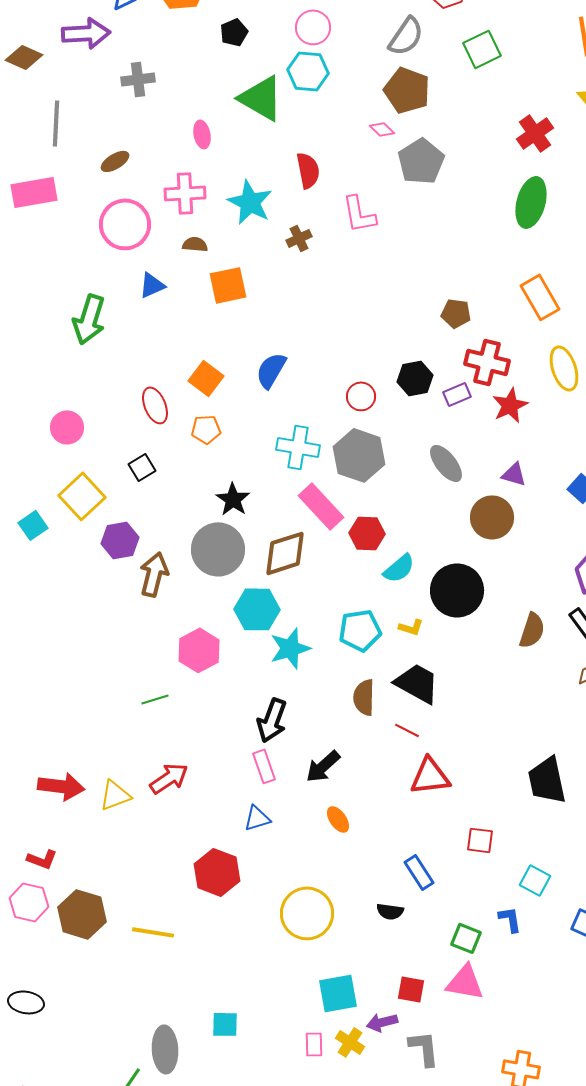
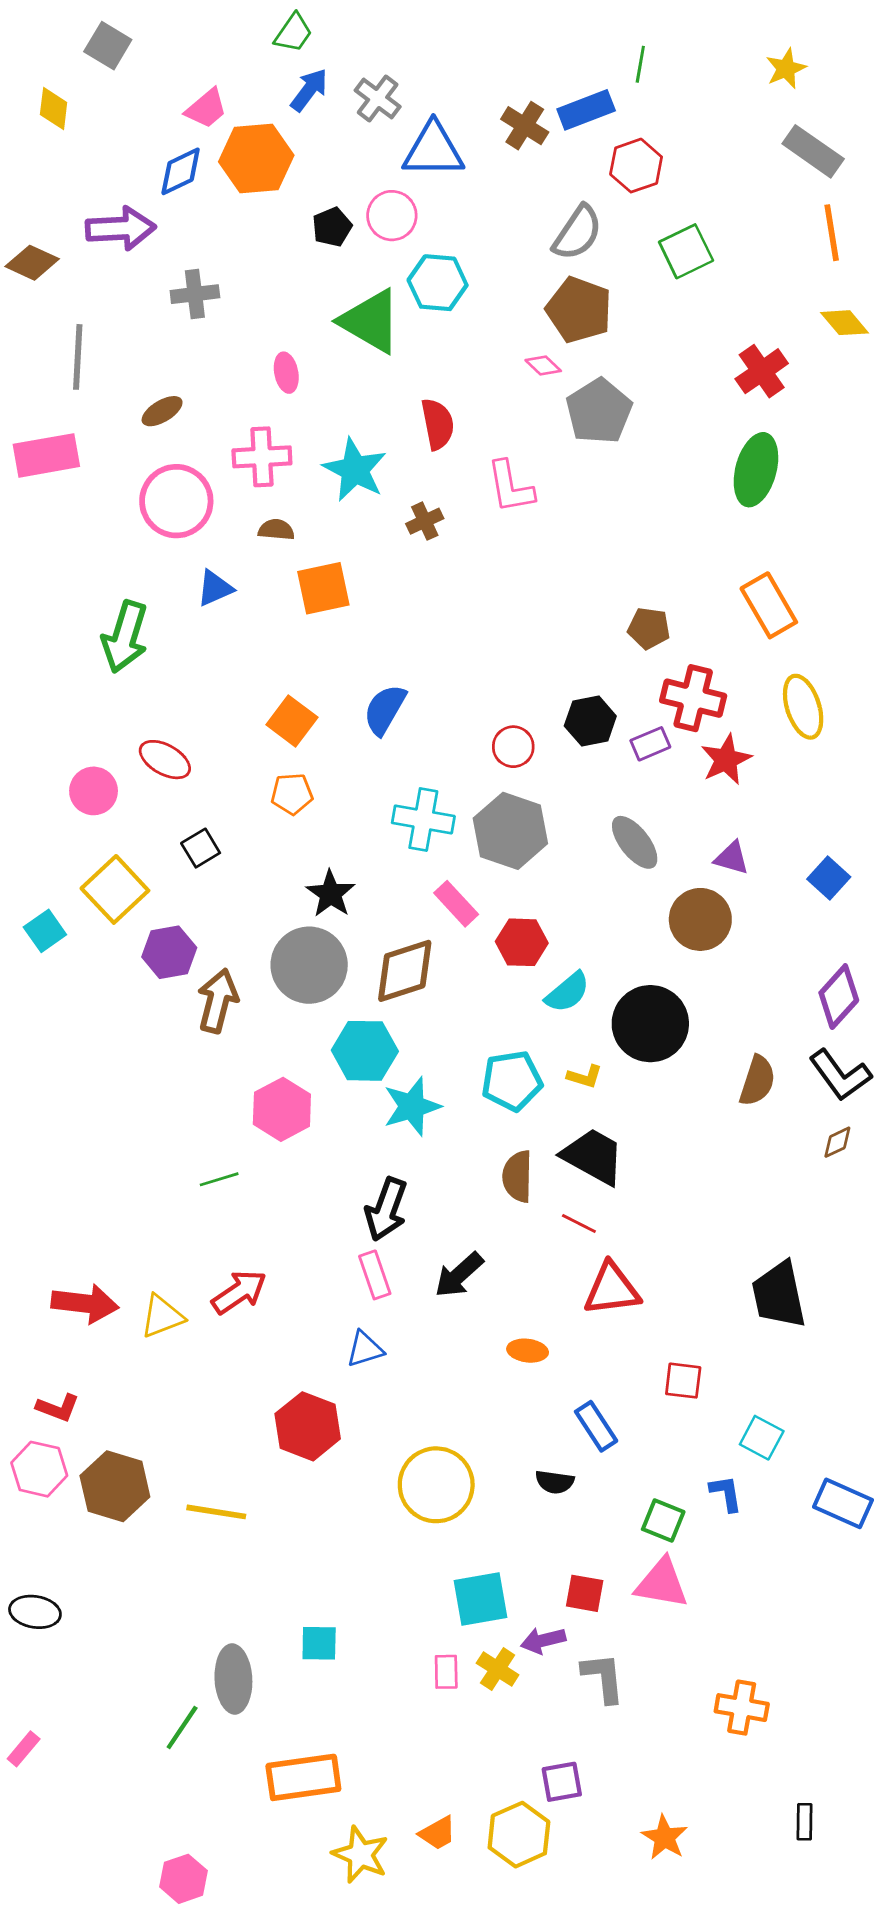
pink circle: (313, 27) -> (392, 216), moved
red ellipse: (155, 405) -> (165, 760), moved, turned -39
pink rectangle: (321, 506) -> (456, 904), size x0.7
orange ellipse: (338, 819) -> (528, 1351), moved, turned -48

